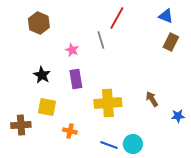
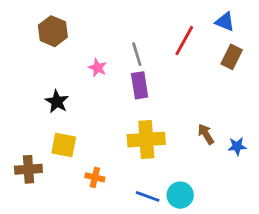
red line: (117, 18) -> (184, 41), moved
purple rectangle: (76, 79) -> (140, 85), moved
blue star: (178, 116) -> (237, 146), moved

